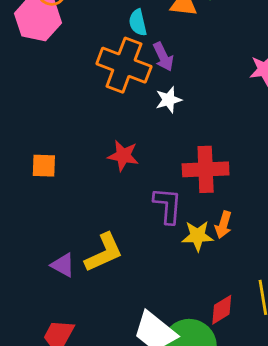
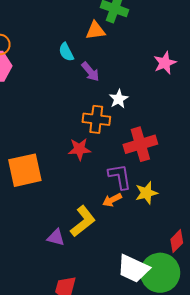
orange cross: (124, 65) -> (96, 119), moved, size x0.7
white star: (169, 100) -> (119, 99), moved
orange square: (44, 166) -> (25, 170), size x1.8
orange arrow: (223, 225) -> (112, 200), moved, turned 60

